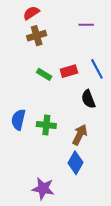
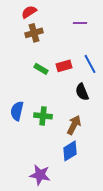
blue diamond: (75, 163) -> (70, 151), turned 30

